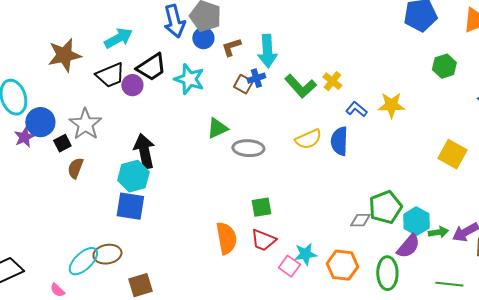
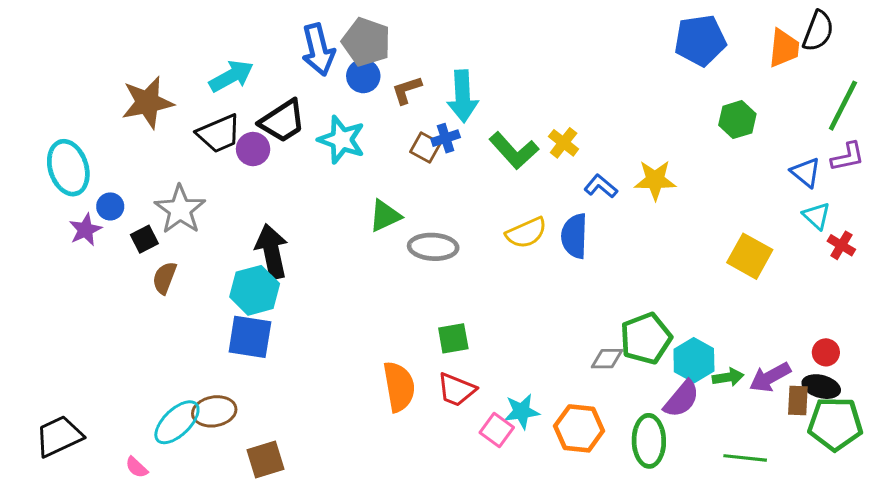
blue circle: (40, 122) -> (110, 206), size x0.6

